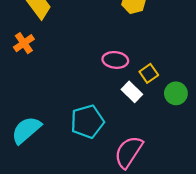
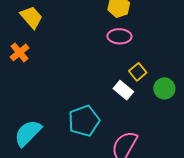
pink ellipse: (115, 60) -> (119, 36), moved

